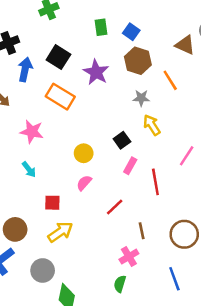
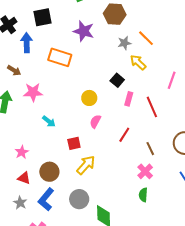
black square: (58, 57) -> (42, 17), moved, turned -30
orange line: (170, 80) -> (146, 38), moved
pink star: (32, 132) -> (33, 92), moved

